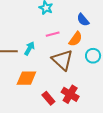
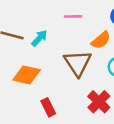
pink line: (53, 34) -> (73, 16), moved
red cross: (70, 94) -> (99, 102), moved

